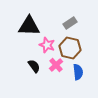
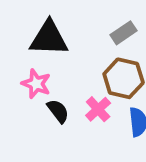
pink star: (47, 45) -> (36, 84), moved

